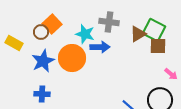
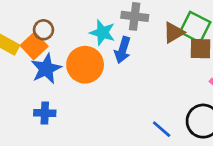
orange square: (52, 24) -> (34, 46), moved
blue arrow: (100, 47) -> (123, 50), turned 108

